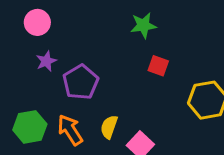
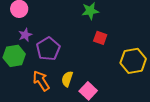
green hexagon: (30, 127) -> (14, 56), moved

